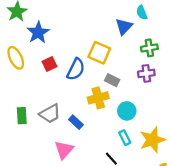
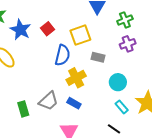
yellow square: (99, 53) -> (80, 35), turned -30
red square: (49, 64) -> (47, 29), moved
yellow cross: (98, 98) -> (76, 78), moved

